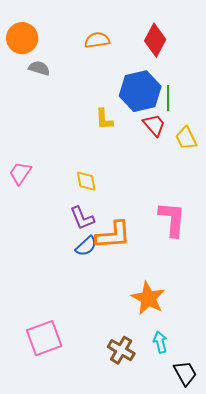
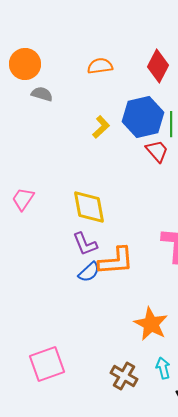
yellow L-shape: (104, 119) -> (101, 127), moved, turned -130
yellow diamond: (86, 181) -> (89, 207), size x1.6

